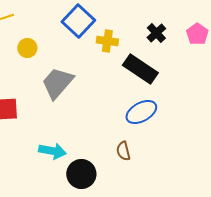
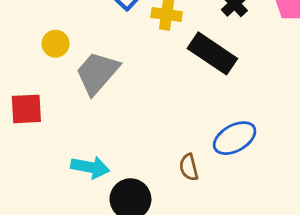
yellow circle: (27, 48) -> (56, 44), moved
blue ellipse: (141, 112) -> (235, 138), moved

